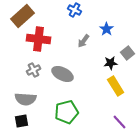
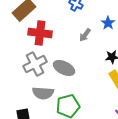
gray cross: (34, 70) -> (35, 64), size x1.6
gray semicircle: (26, 99) -> (43, 93), moved

